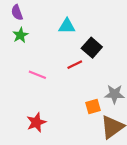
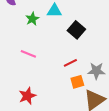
green star: (20, 35) -> (32, 19), moved
red line: (75, 65) -> (70, 63), moved

